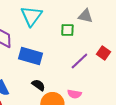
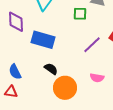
pink semicircle: (74, 94) -> (97, 78), moved

